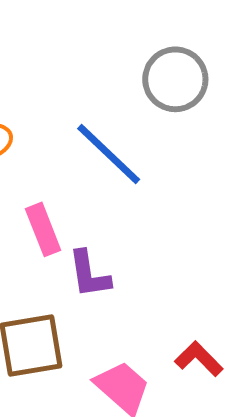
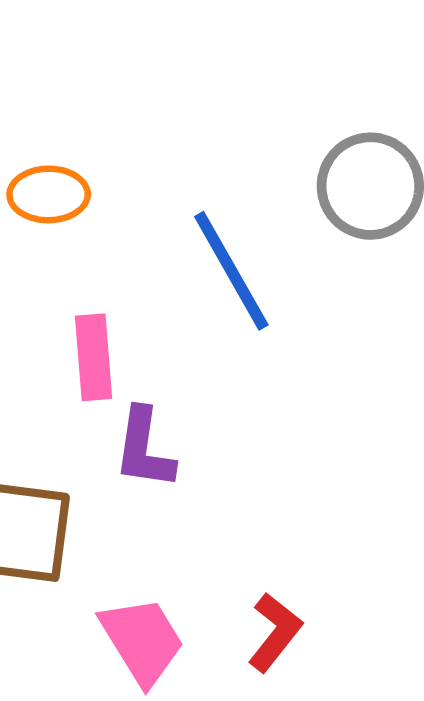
red L-shape: (199, 359) -> (275, 632), turned 66

